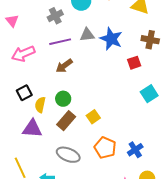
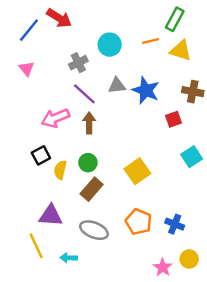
purple line: (60, 42) -> (84, 94), turned 55
pink arrow: (23, 54) -> (55, 118), moved
brown arrow: (64, 66) -> (89, 123), turned 126
yellow square: (93, 117) -> (137, 171), moved, size x1.5
purple triangle: (32, 129) -> (51, 216), moved
blue cross: (135, 150) -> (175, 224), turned -35

